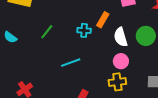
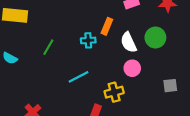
yellow cross: (117, 82) -> (114, 92), moved

